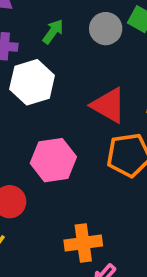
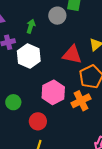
orange cross: (83, 243) -> (81, 101), moved

